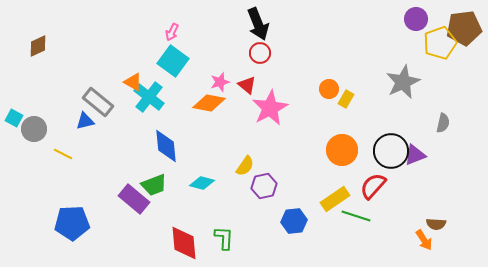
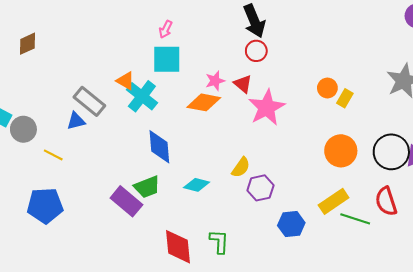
cyan square: (173, 61) -> (167, 59), turned -36
red semicircle: (373, 186) -> (386, 201), moved, turned -60
blue pentagon: (72, 223) -> (45, 205), moved

